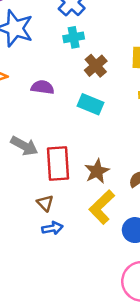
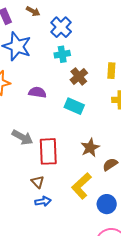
brown star: (97, 171) -> (90, 148), moved

